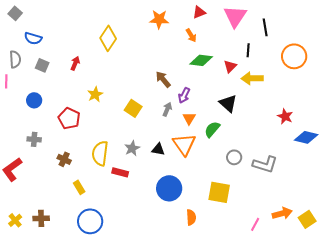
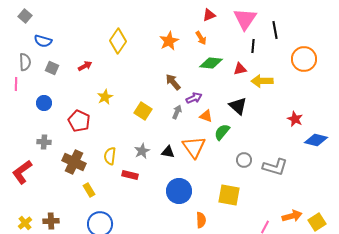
orange star: (159, 19) -> (169, 41), moved, turned -30
black line: (248, 50) -> (253, 46), moved
red arrow: (75, 63) -> (85, 66), turned 40
red triangle: (230, 66) -> (240, 69), turned 32
purple arrow: (184, 95) -> (194, 98), turned -140
orange triangle: (189, 118) -> (206, 116), moved, turned -40
yellow semicircle: (100, 153) -> (110, 156), size x0.7
brown cross: (64, 159) -> (74, 162), size x1.6

